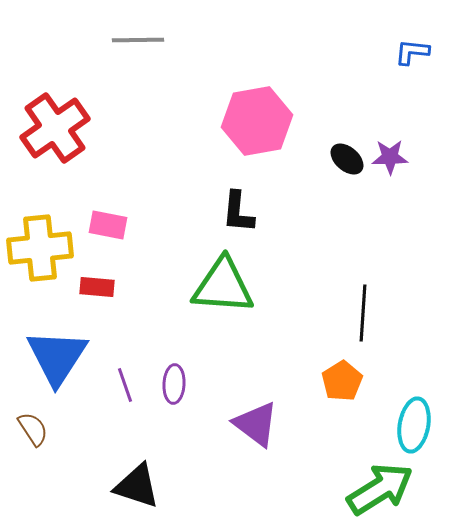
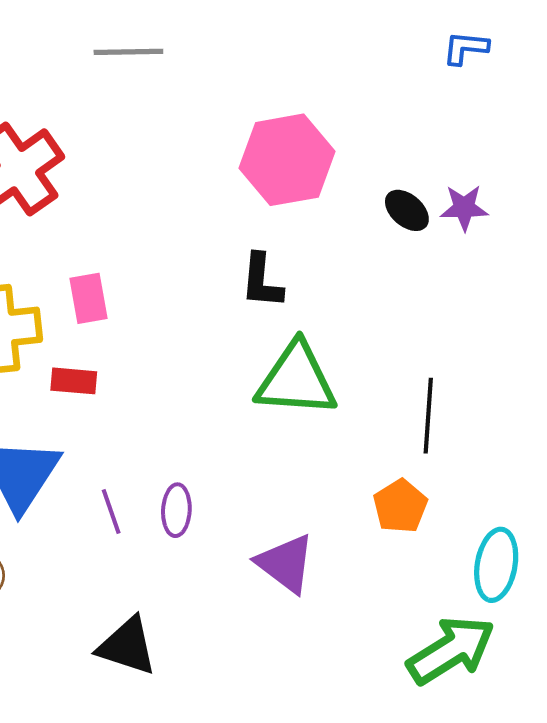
blue L-shape: (412, 52) -> (466, 48), moved
pink rectangle: (108, 225) -> (88, 298), turned 69
green triangle: (223, 286) -> (296, 380), moved

